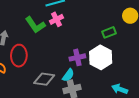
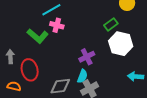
pink cross: (56, 19) -> (57, 25), turned -32
white hexagon: (101, 57) -> (121, 44), moved

